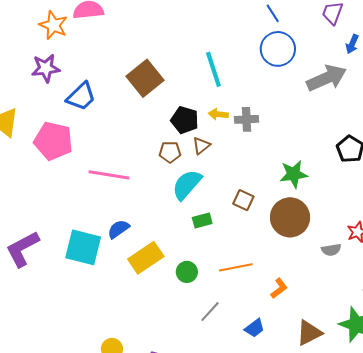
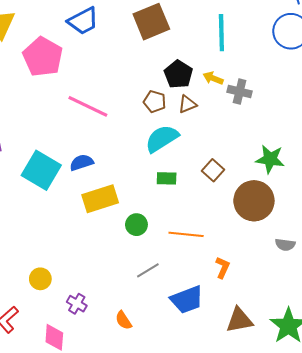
orange L-shape: (279, 288) -> (223, 268), turned -45
blue trapezoid: (255, 328) -> (187, 300), size x1.6

